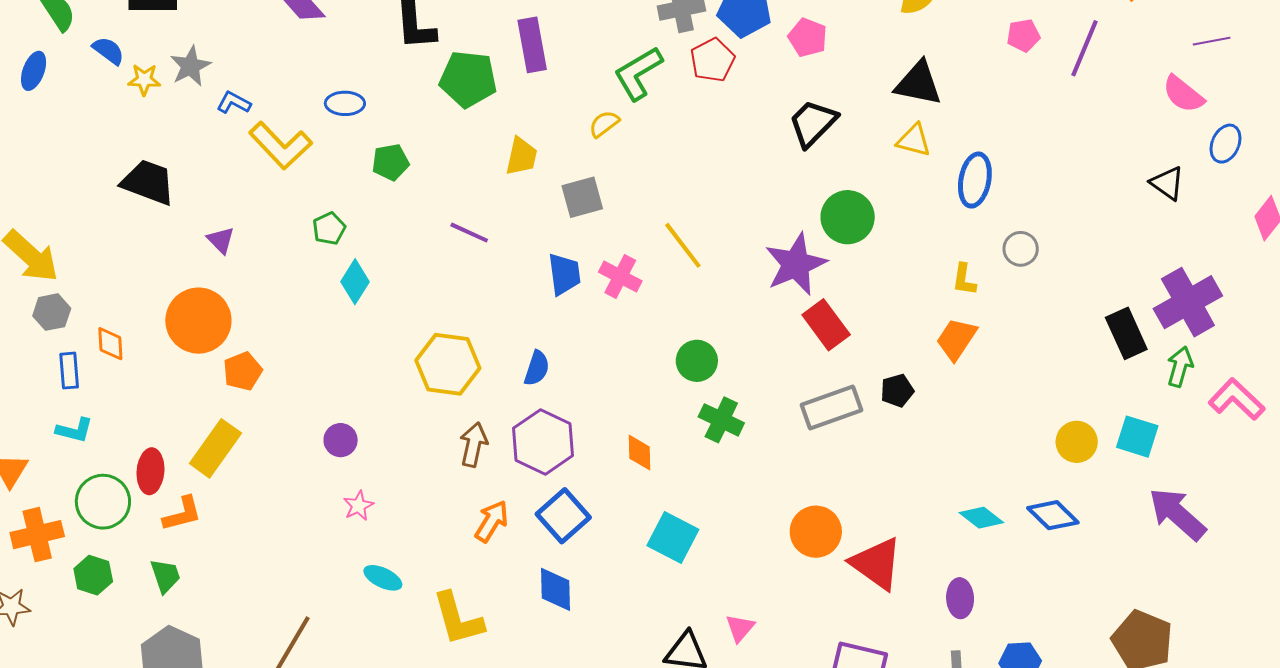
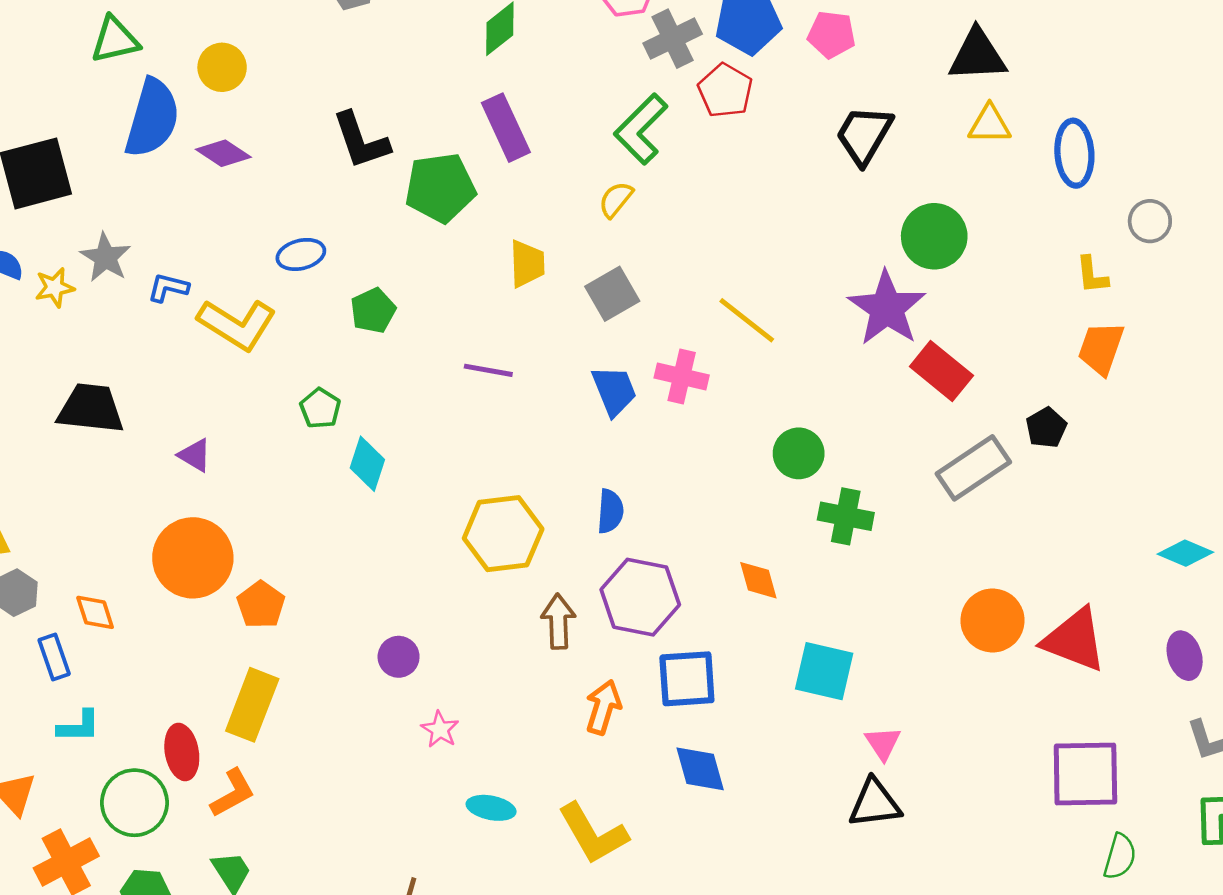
blue square: (563, 516) -> (687, 679), turned -38
pink triangle: (740, 628) -> (883, 743), moved

